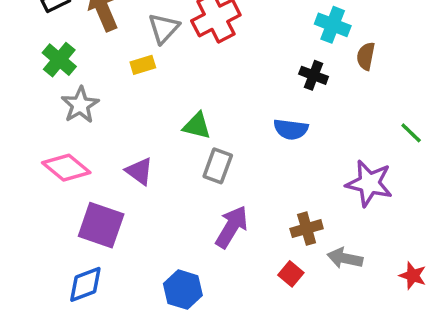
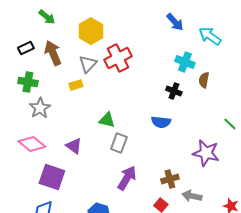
green cross: (59, 60) -> (28, 82), turned -30

